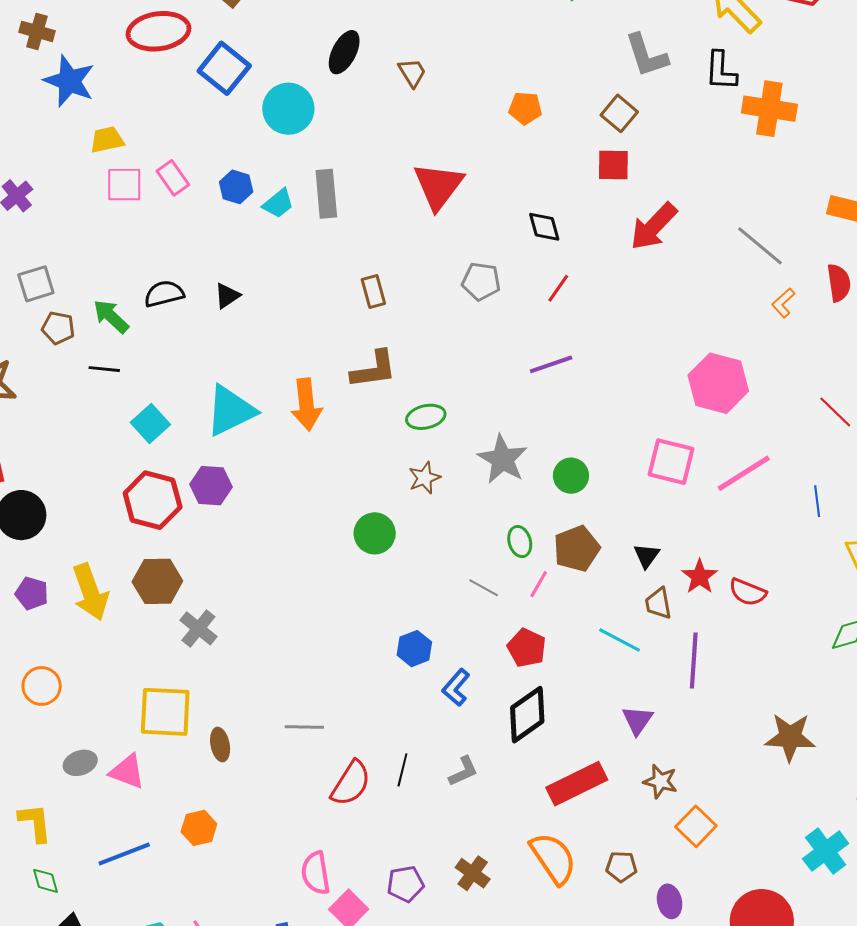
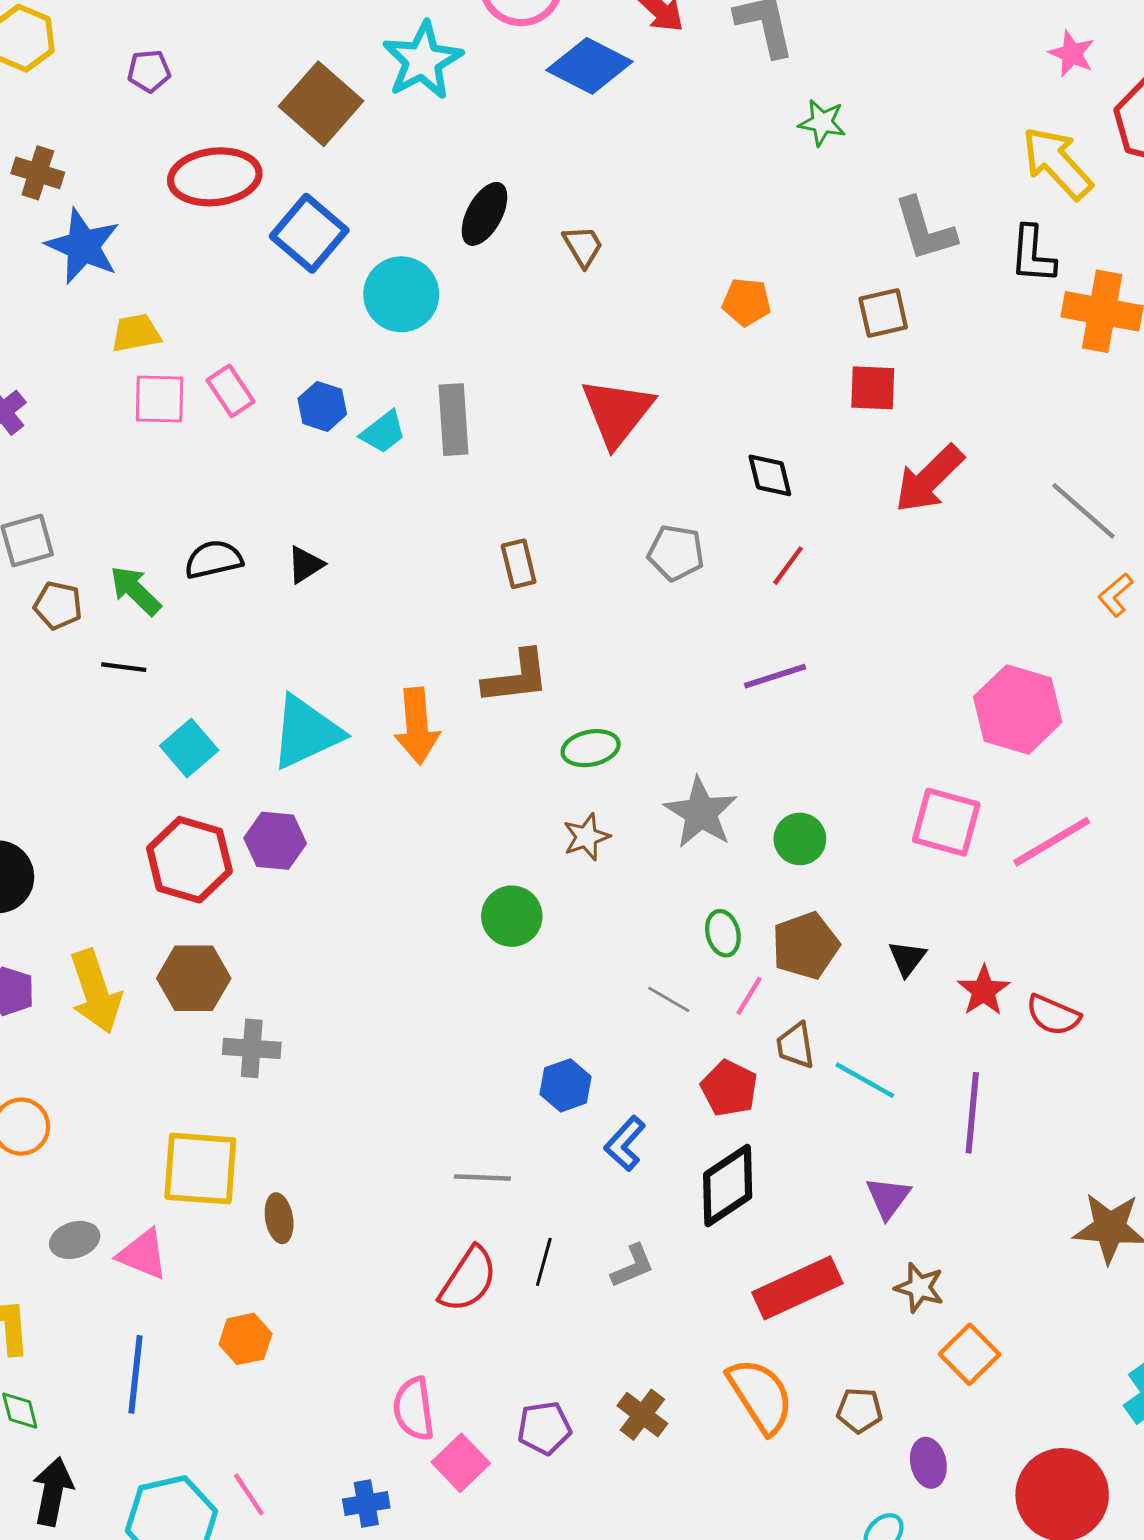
brown square: (619, 113) -> (883, 313), turned 36
brown trapezoid: (658, 603) -> (795, 1045), moved
gray cross: (198, 628) -> (252, 1048), turned -36
gray line: (304, 727) -> (482, 1177), moved
blue line: (124, 854) -> (136, 1374), turned -64

